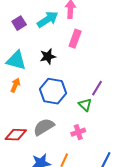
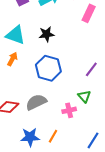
pink rectangle: (75, 39) -> (89, 13), moved
green triangle: (85, 105) -> (84, 96), moved

